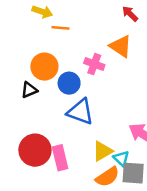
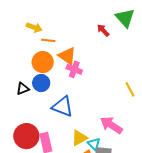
orange triangle: (121, 46) -> (67, 56), moved
orange circle: (44, 67) -> (43, 62), moved
blue circle: (69, 83) -> (41, 83), moved

